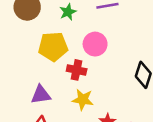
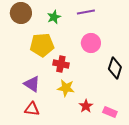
pink circle: (95, 44) -> (91, 43), moved
purple triangle: (41, 95) -> (32, 84), turned 42

